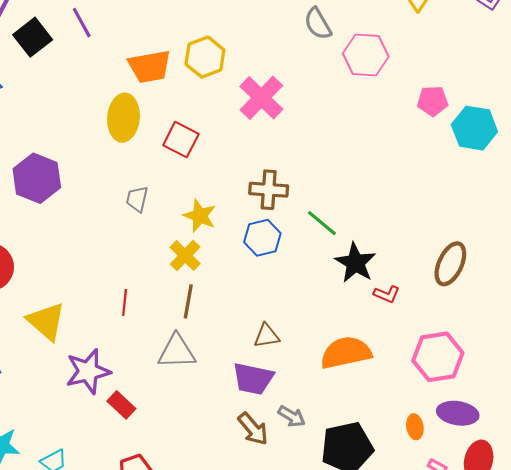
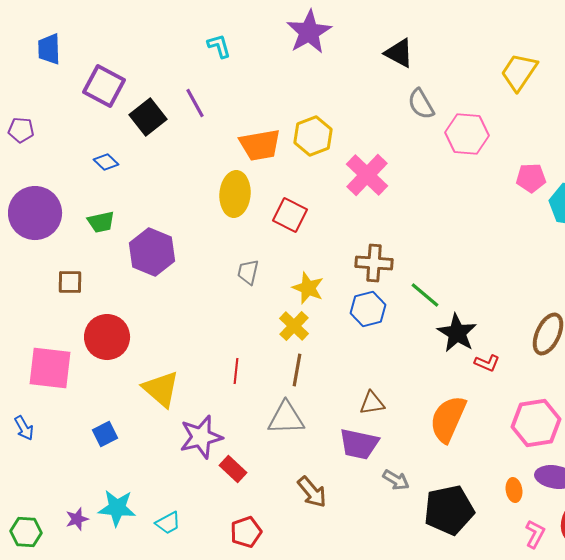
orange semicircle: (346, 353) -> (448, 419), turned -54
brown arrow: (253, 429) -> (312, 492), moved

